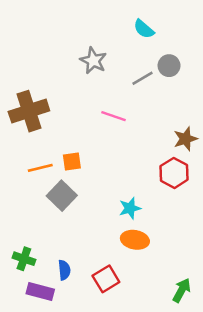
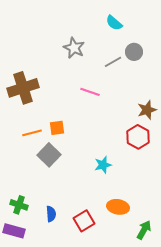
orange ellipse: (135, 240) -> (118, 207), moved
purple rectangle: (40, 292) -> (14, 231), moved

